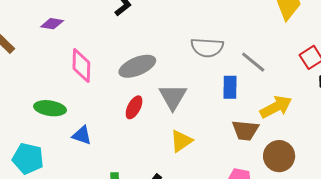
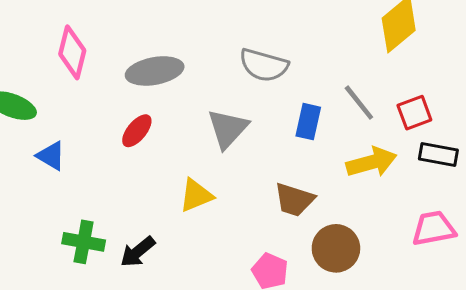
gray line: (253, 62) -> (359, 103), moved
blue rectangle: (230, 87) -> (308, 122), moved
gray triangle: (173, 97) -> (228, 129), moved
yellow arrow: (276, 107) -> (371, 162), moved

